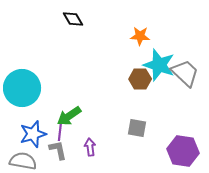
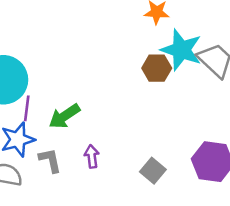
gray square: (137, 128) -> (153, 171), moved, turned 30
purple line: (60, 131) -> (27, 108), moved

